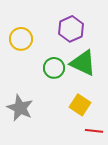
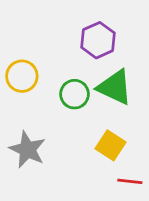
yellow circle: (21, 39) -> (22, 76), moved

